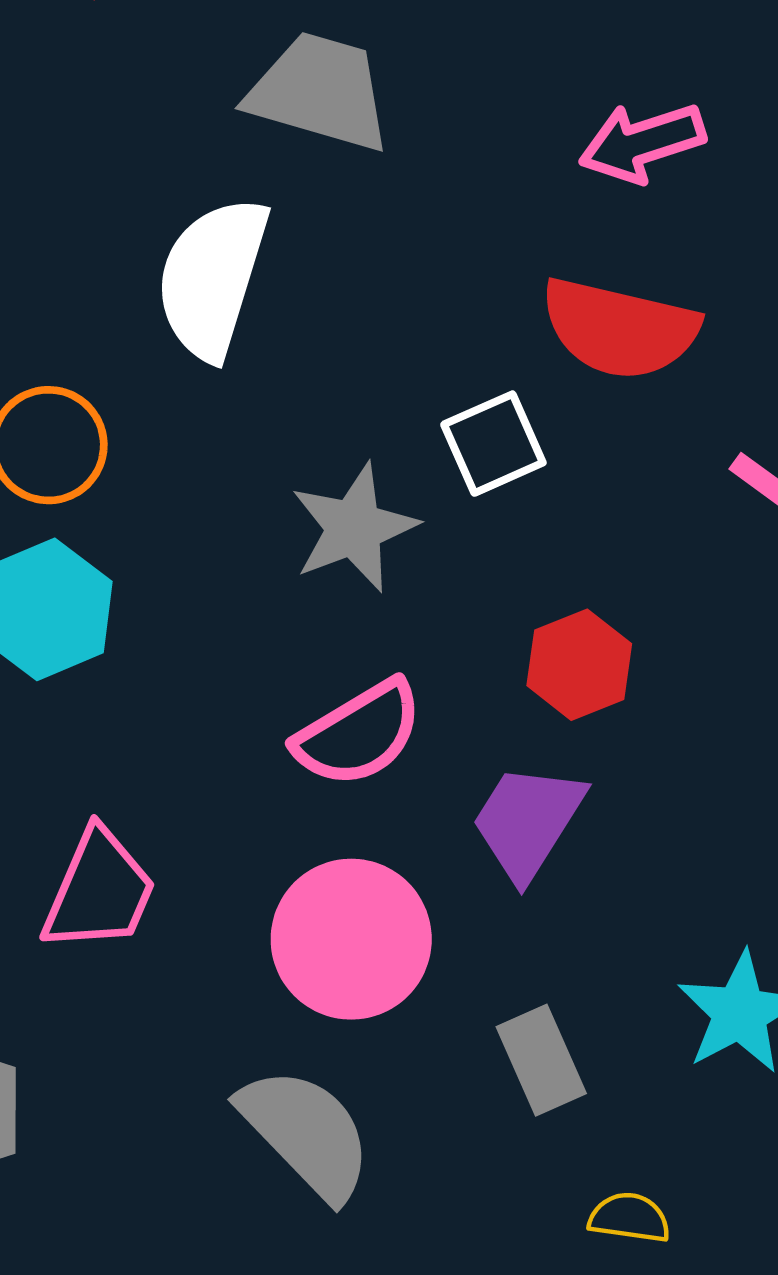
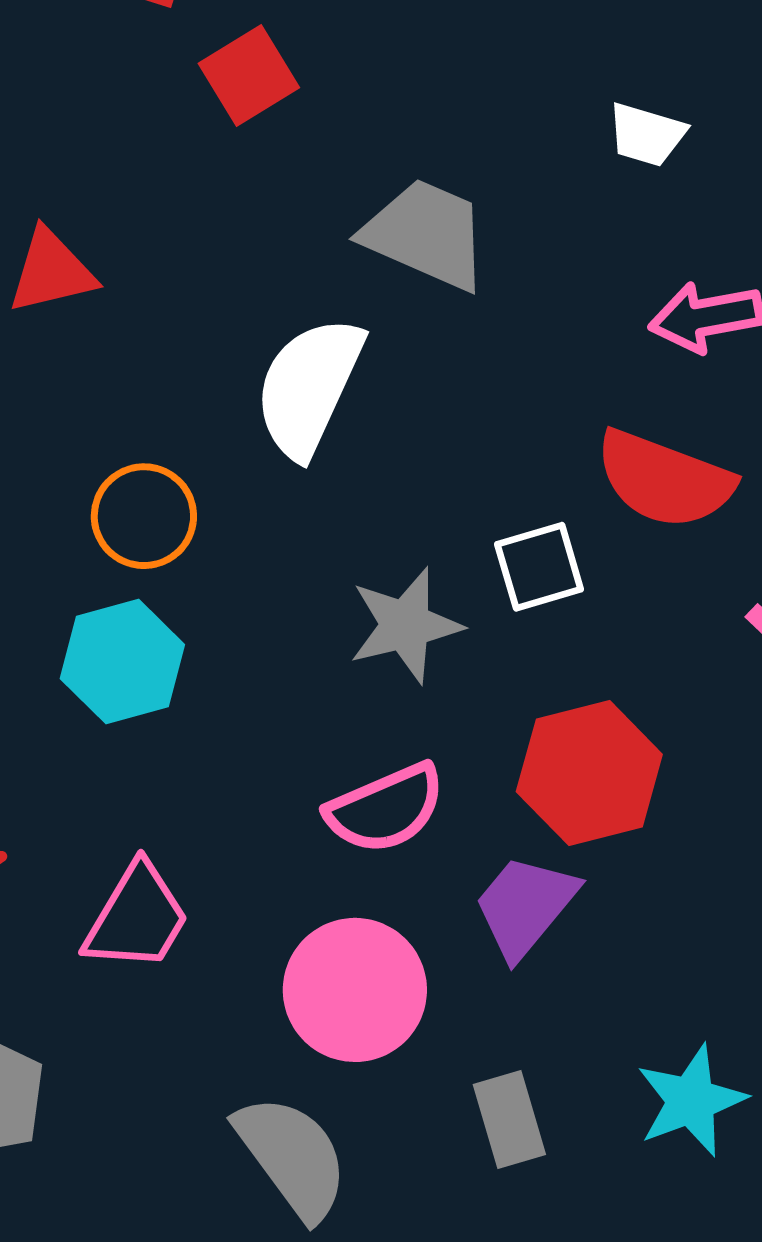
red hexagon: (579, 665) -> (589, 773), size x1.5

